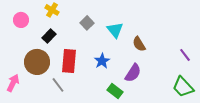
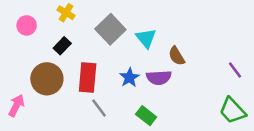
gray square: (87, 23) -> (110, 29), size x1.6
purple semicircle: (133, 73) -> (159, 78), moved, turned 54
gray line: (58, 85) -> (99, 108), moved

